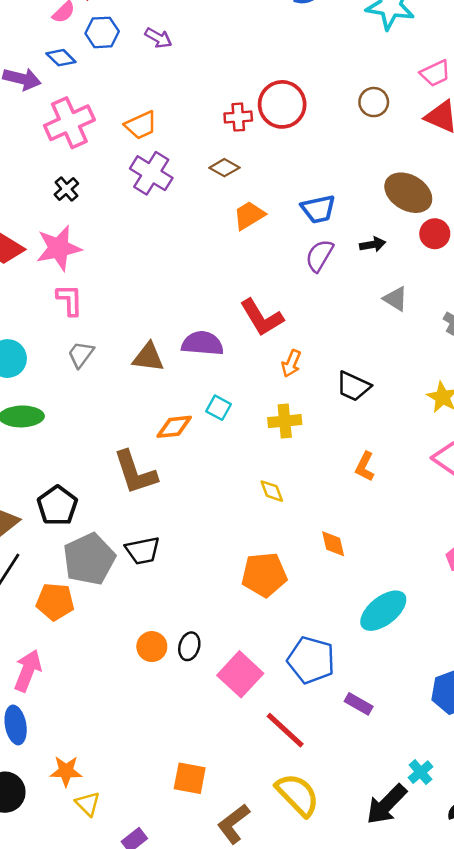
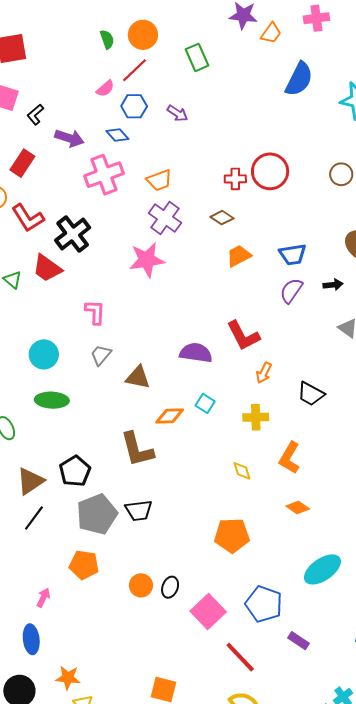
blue diamond: (61, 58) -> (117, 135), moved
black cross: (66, 189) -> (73, 234), moved, size x1.8
pink star: (59, 248) -> (147, 260), moved
brown triangle: (148, 357) -> (138, 377), moved
orange L-shape: (365, 467) -> (290, 458), moved, size x1.4
orange diamond: (333, 544) -> (298, 507), moved, turned -45
orange pentagon: (55, 602) -> (84, 565), moved
pink arrow: (28, 671) -> (43, 598), size x0.6

